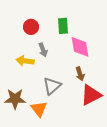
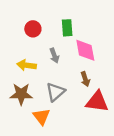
gray arrow: (43, 50) -> (54, 56), moved
red triangle: (91, 95) -> (97, 102), turned 35
brown star: (15, 99) -> (21, 94), moved

